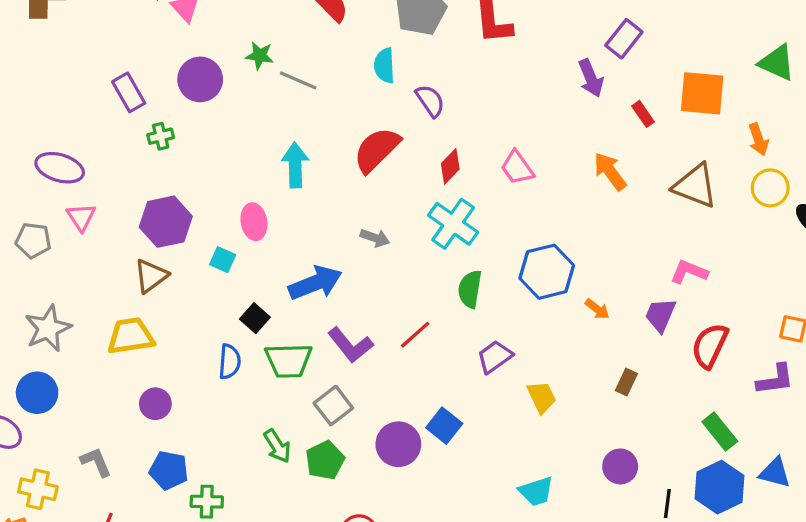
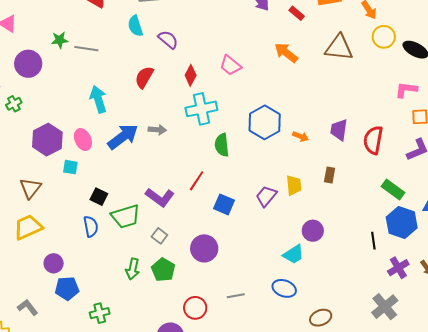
red semicircle: (377, 150) -> (144, 77), size x0.7
purple hexagon: (166, 222) -> (47, 140), moved
cyan cross: (453, 224) -> (201, 109), turned -32
pink L-shape: (689, 272) -> (406, 90), moved
blue arrow: (315, 283) -> (123, 137), moved
purple trapezoid: (495, 357) -> (266, 196), moved
yellow trapezoid: (542, 397) -> (294, 185), moved, turned 35
gray square: (333, 406) -> (159, 236), size x0.7
blue square: (444, 426) -> (224, 204), moved
green arrow: (277, 446) -> (133, 269), turned 60
purple circle: (620, 466) -> (313, 231), moved
blue pentagon: (169, 470) -> (67, 288), moved

